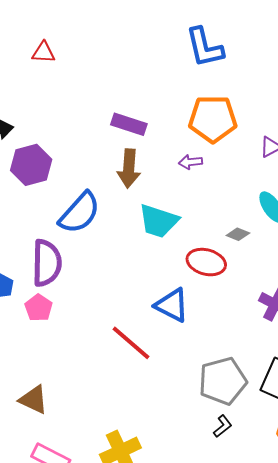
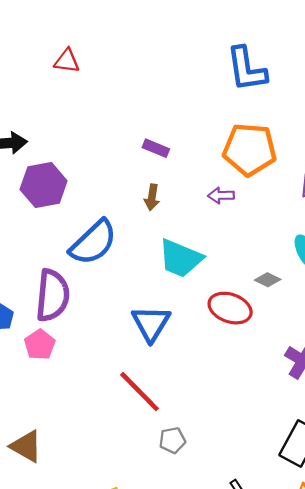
purple rectangle: (129, 124) -> (156, 148), size x0.7
brown arrow: (129, 168) -> (152, 197), size x0.6
blue triangle: (172, 305) -> (151, 323), moved, turned 30
gray pentagon: (223, 381) -> (172, 440), moved, size x0.5

